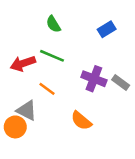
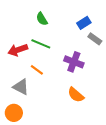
gray rectangle: (121, 83) -> (95, 39), moved
orange semicircle: (81, 121) -> (76, 95), moved
orange circle: (15, 127) -> (14, 113), moved

